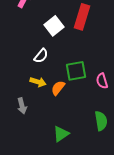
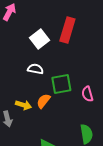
white semicircle: (41, 56) -> (35, 69), moved, turned -119
yellow arrow: (38, 82) -> (23, 105), moved

